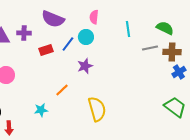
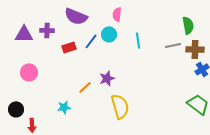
green semicircle: (165, 28) -> (188, 25), turned 54
cyan line: (128, 29) -> (138, 40), moved
purple star: (85, 66) -> (107, 78), moved

